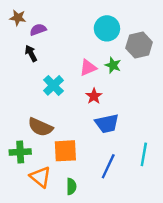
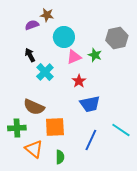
brown star: (18, 18) -> (47, 15), moved
cyan circle: (107, 28) -> (64, 37), moved
black arrow: (31, 53) -> (30, 55), moved
cyan line: (144, 154) -> (121, 130), turned -66

